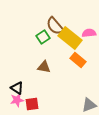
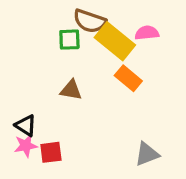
brown semicircle: (55, 26) -> (90, 21), turned -30
green square: (43, 37) -> (69, 40), turned 32

